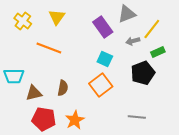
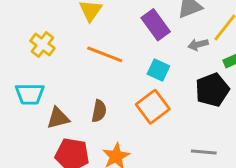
yellow cross: (23, 21) -> (42, 45), moved
orange line: (49, 48) -> (105, 54), moved

